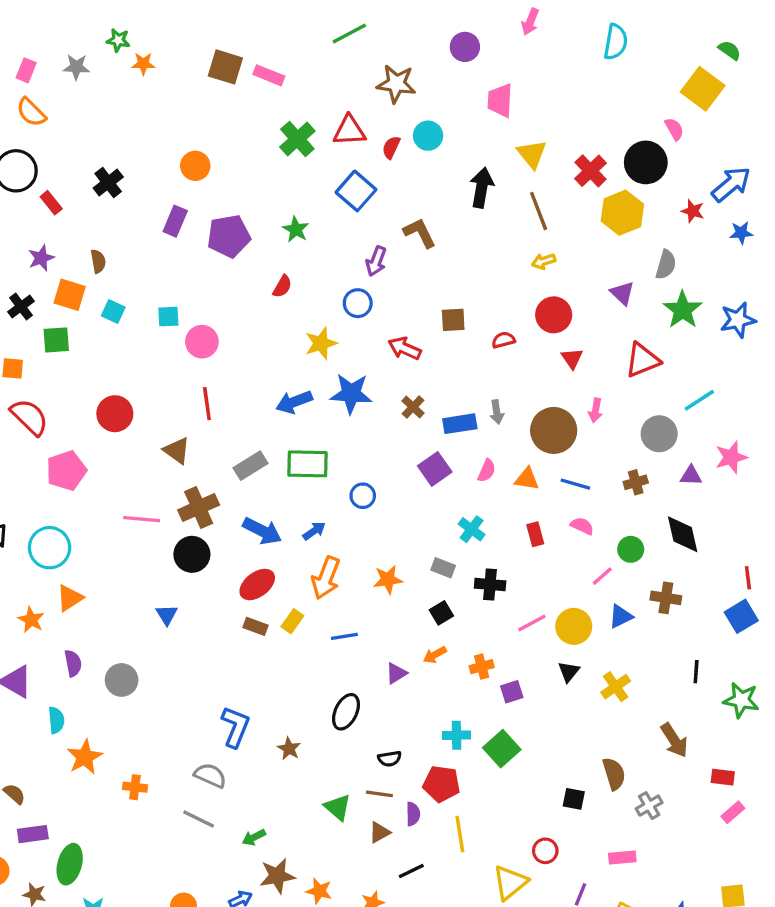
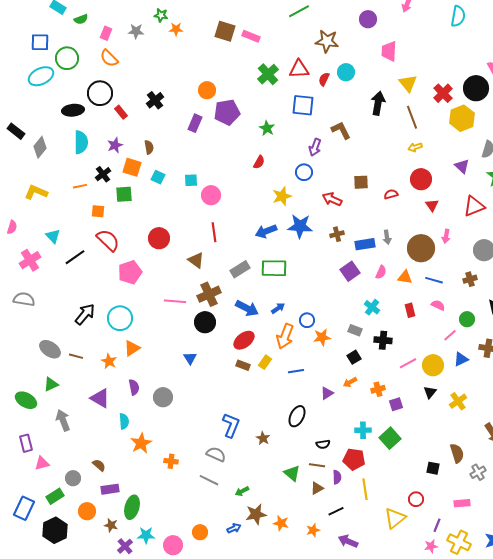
blue square: (356, 191) -> (303, 105), turned -35
purple pentagon: (229, 236) -> (227, 112), moved
brown cross: (413, 407) -> (337, 234), turned 32
blue circle: (363, 496) -> (307, 320), moved

